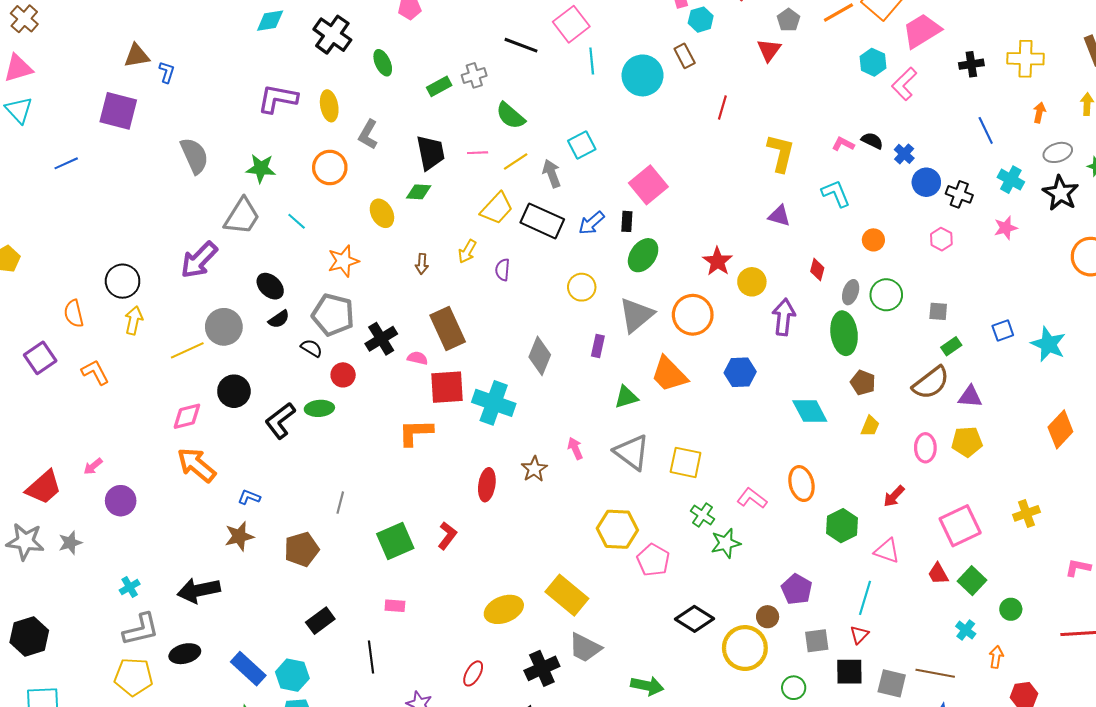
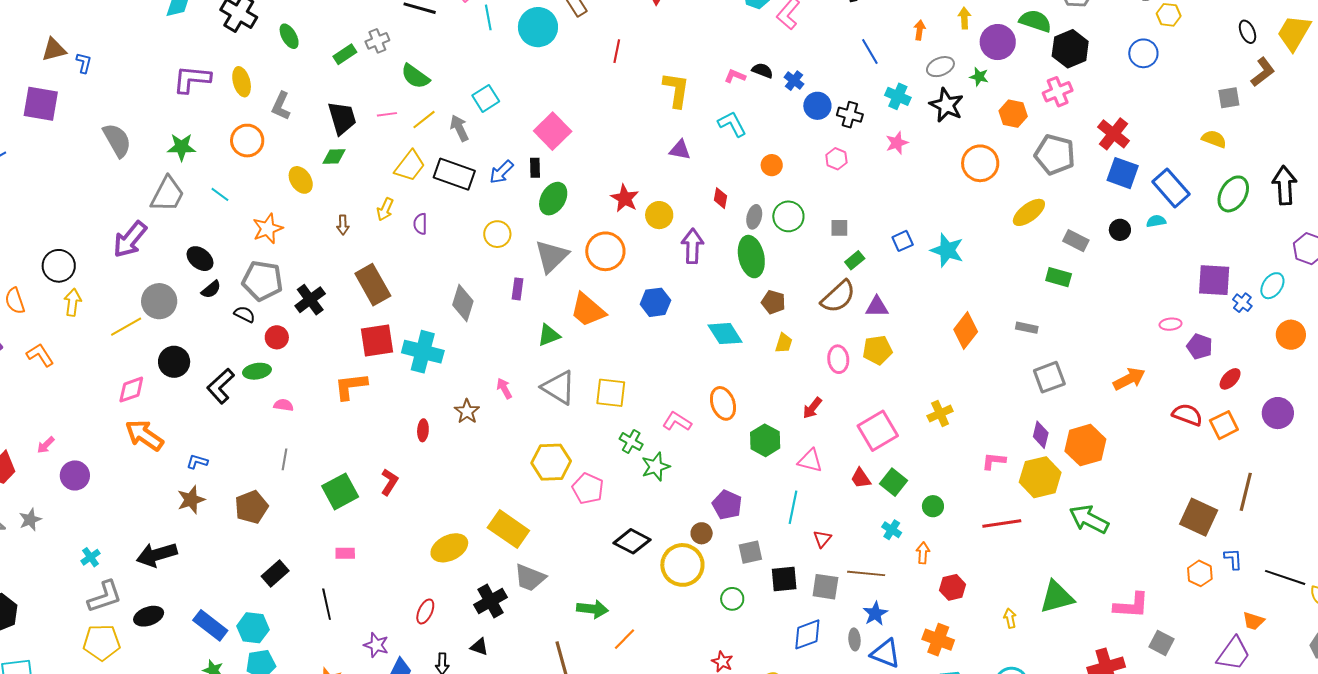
pink semicircle: (418, 358) -> (284, 405), moved
red ellipse: (487, 485) -> (423, 430), size x0.7
red triangle: (859, 635) -> (822, 539), moved

